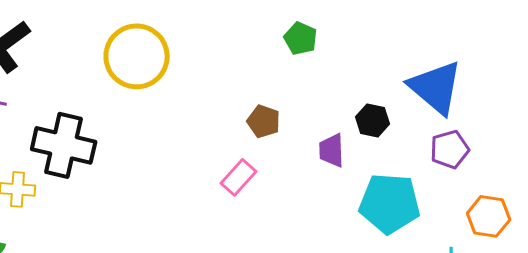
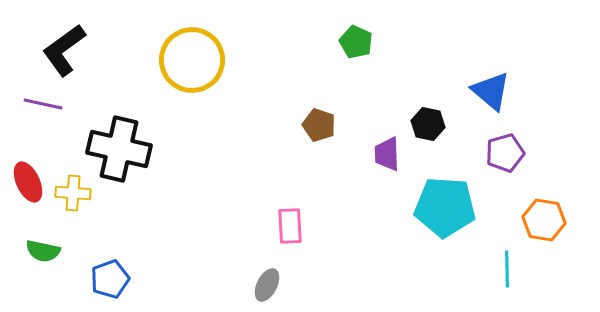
blue triangle: (436, 87) -> (491, 91), size x0.7
pink rectangle: (239, 177) -> (290, 226), moved, turned -45

